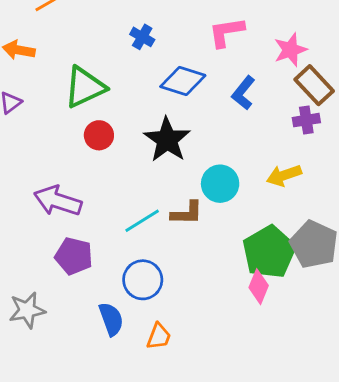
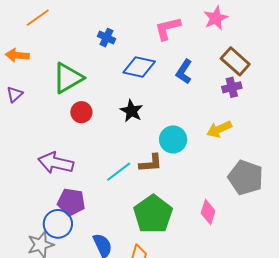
pink star: (290, 50) -> (216, 18), moved
black star: (167, 140) -> (131, 111), size x0.7
green pentagon: (269, 252) -> (153, 214), moved
blue circle: (143, 280) -> (58, 224), moved

